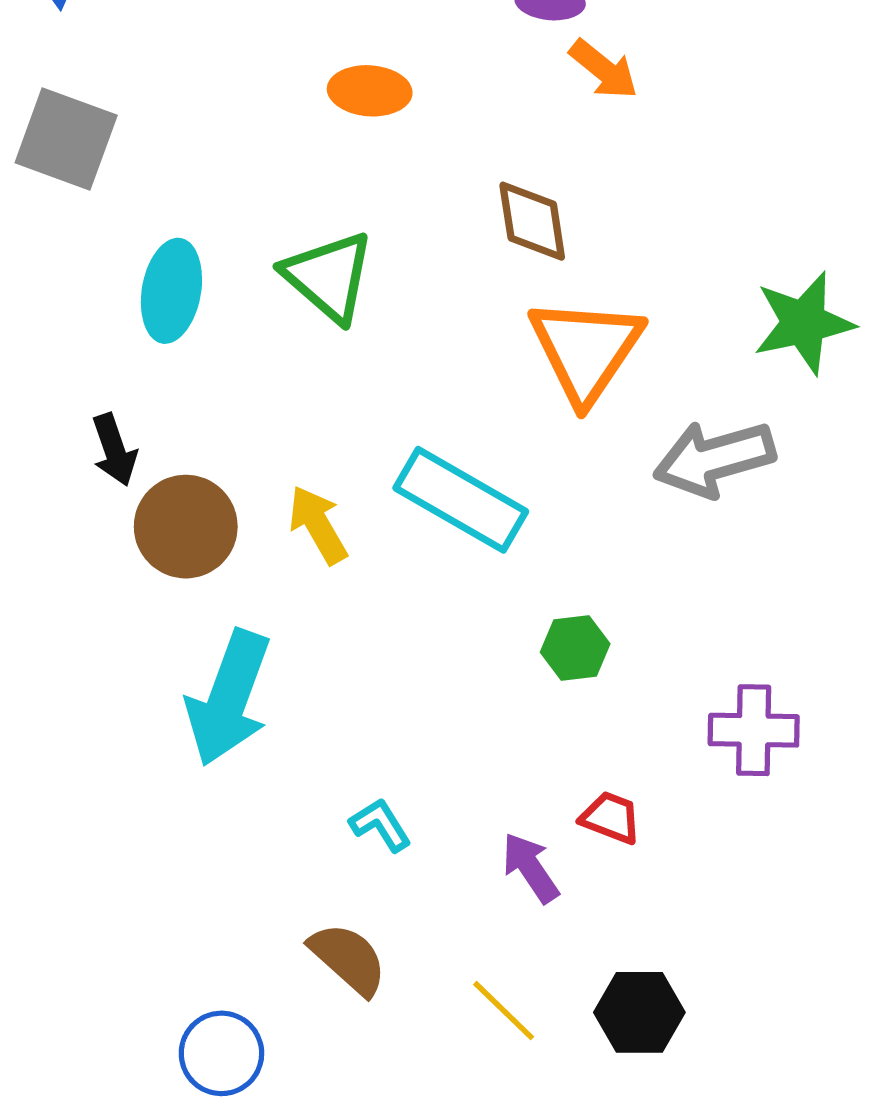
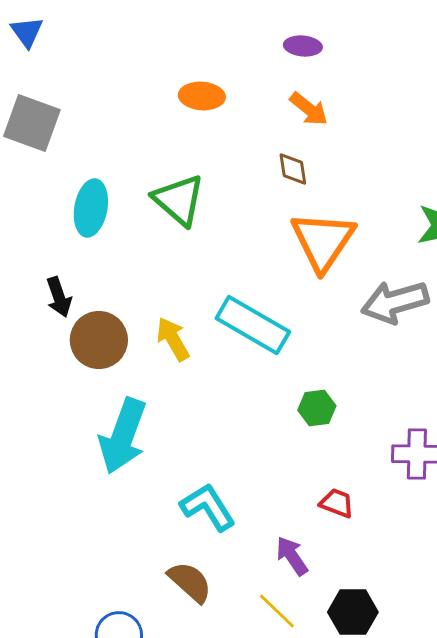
orange arrow: (604, 69) -> (309, 109), moved
brown diamond: (532, 221) -> (293, 169), size x0.7
cyan L-shape: (380, 825) -> (208, 507), size x1.6
purple arrow: (530, 868) -> (292, 556), moved

